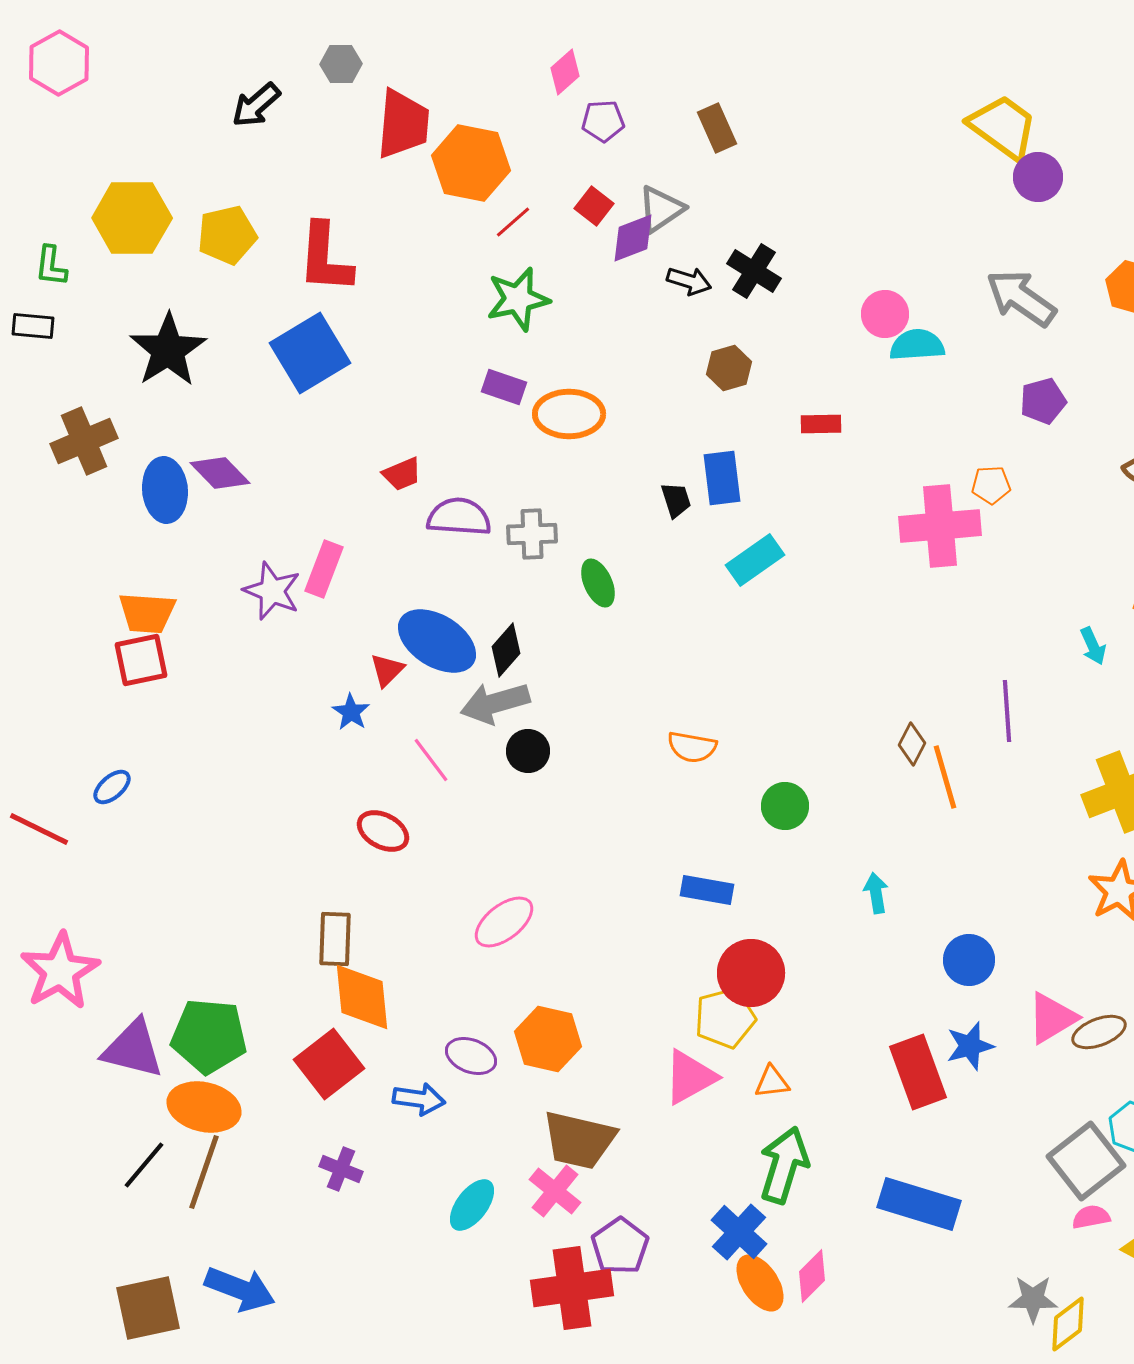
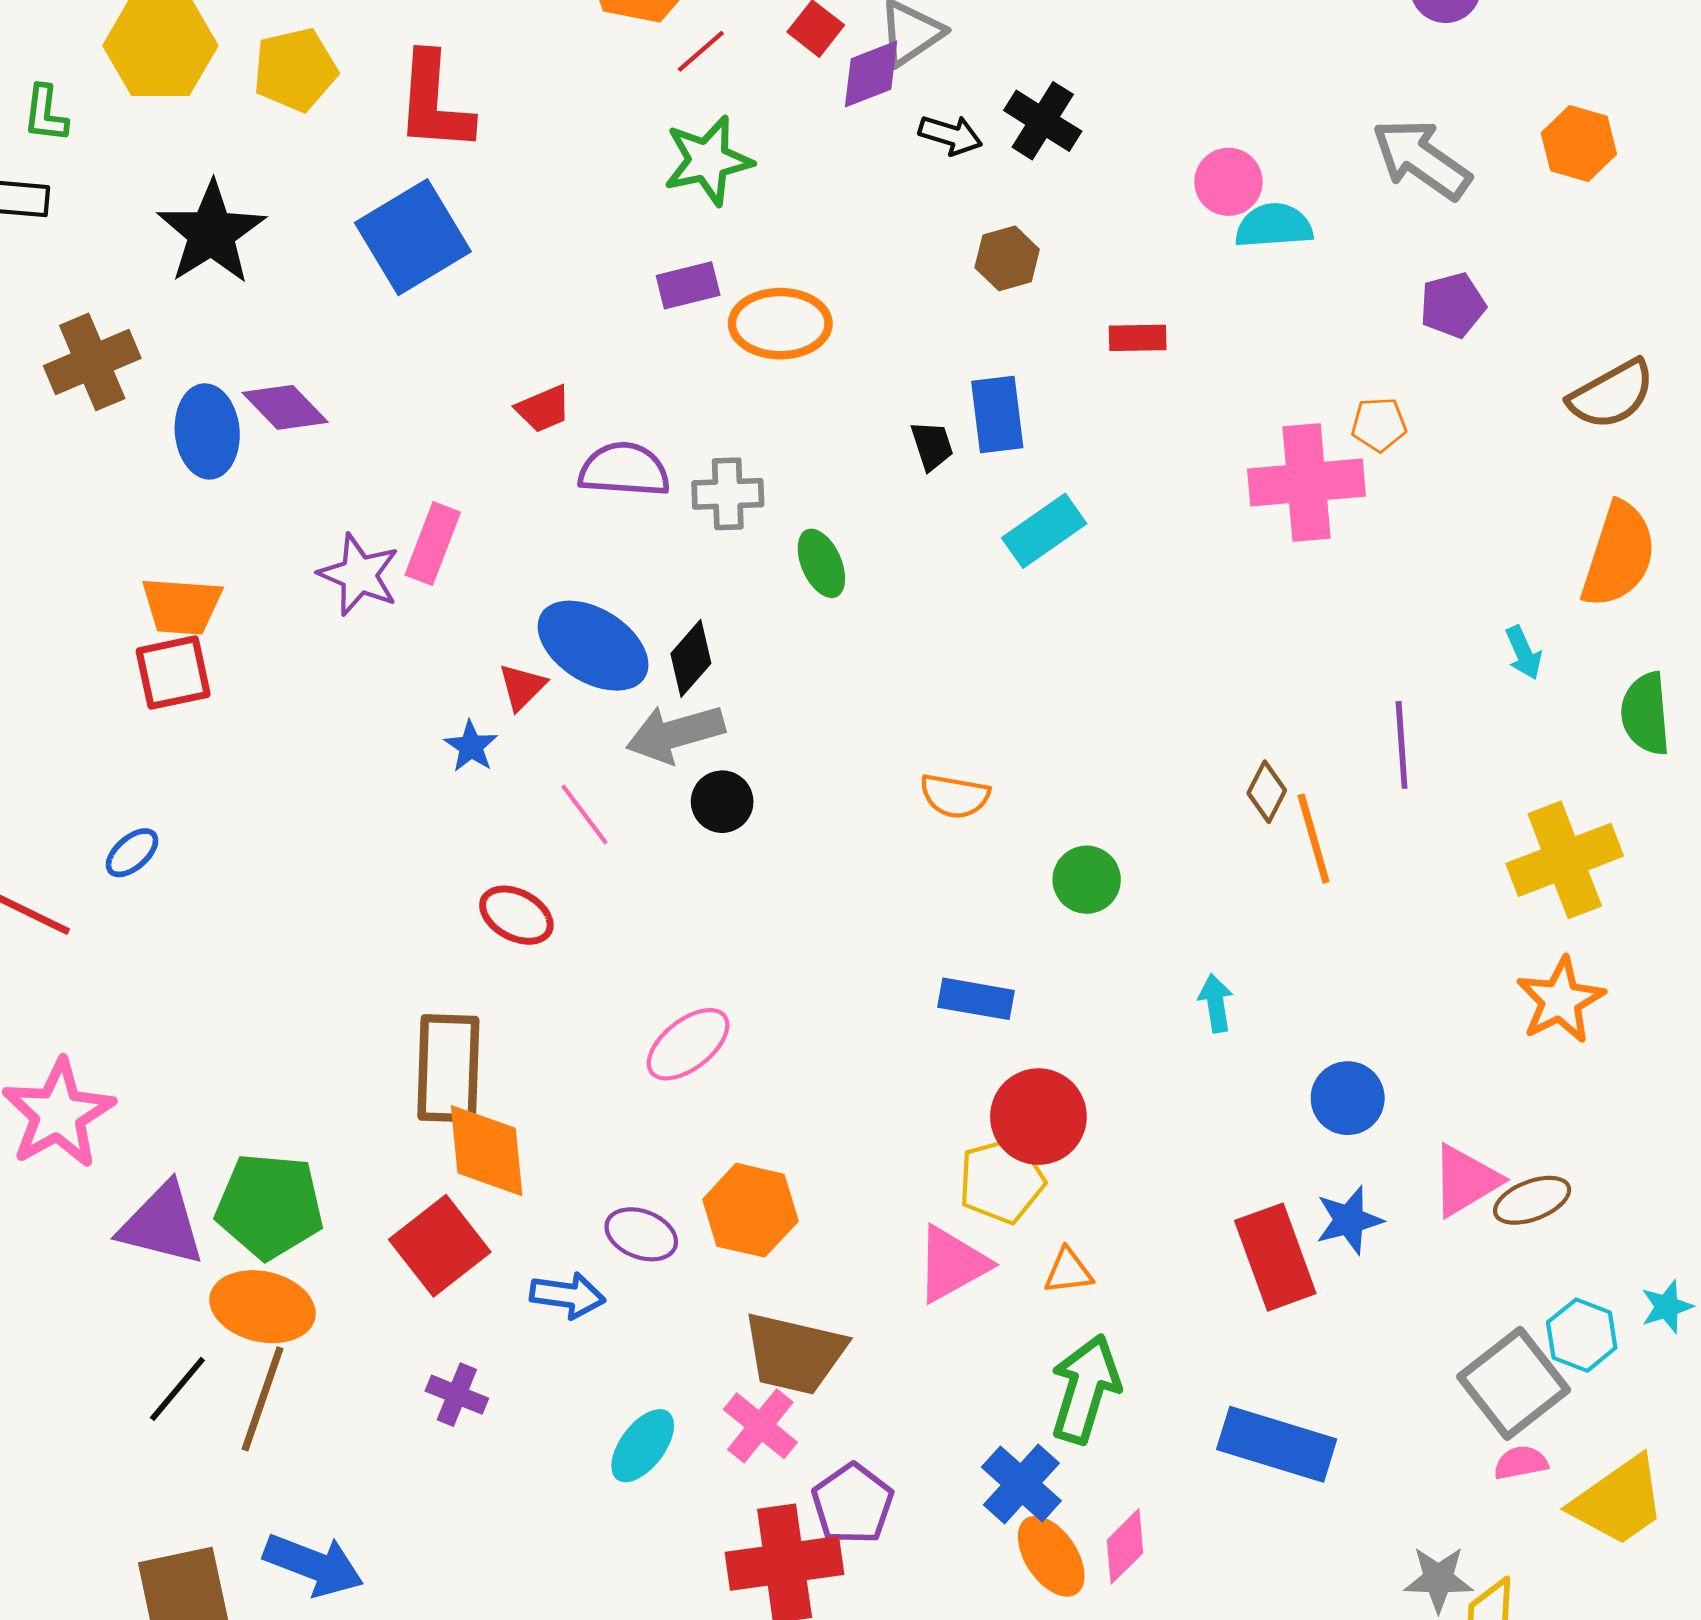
purple rectangle: (504, 387) -> (688, 285), turned -33
brown rectangle: (335, 939) -> (448, 1068), size x1.4

